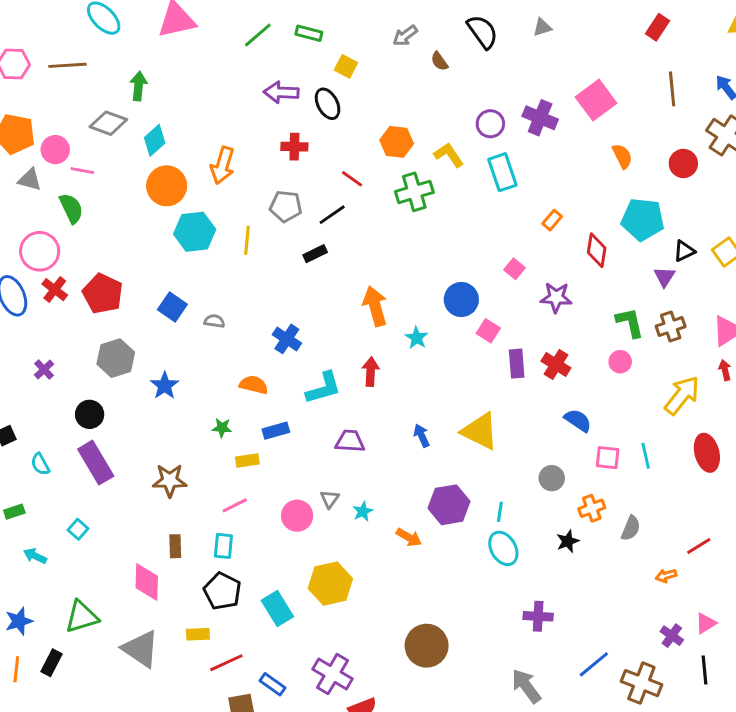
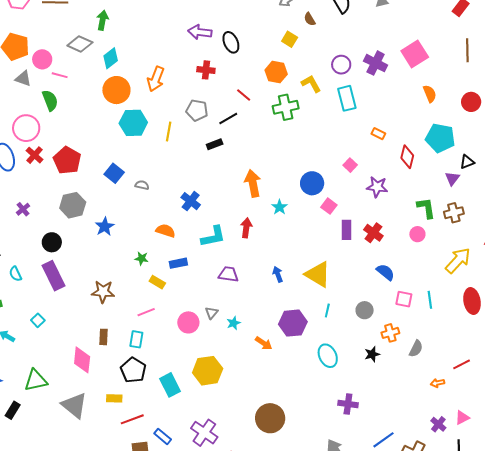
yellow square: (346, 66) -> (290, 39), moved
orange rectangle: (552, 220) -> (378, 134), turned 72
yellow rectangle: (247, 460) -> (157, 282), turned 35
cyan line: (500, 512) -> (327, 310), moved

